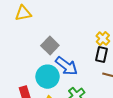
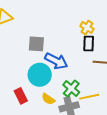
gray square: (50, 46) -> (36, 44), turned -30

